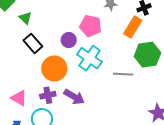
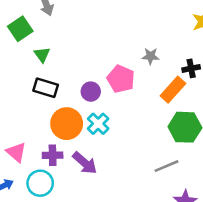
black rectangle: (33, 43) -> (46, 88), turned -42
cyan cross: (90, 58) -> (98, 124), moved, size x0.7
gray line: (123, 74) -> (167, 166), moved, turned -36

